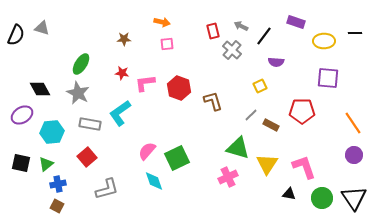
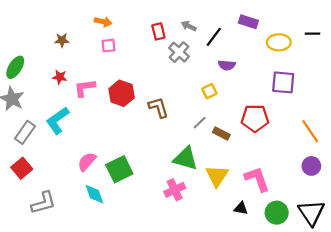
gray rectangle: (90, 124) -> (25, 132), turned -65

